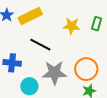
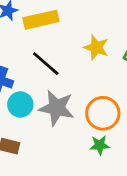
cyan circle: (29, 86) -> (20, 104), moved

